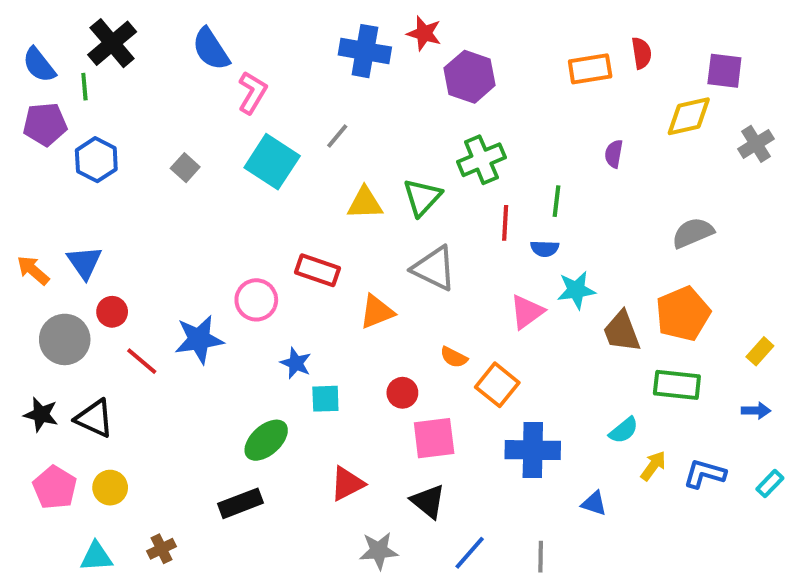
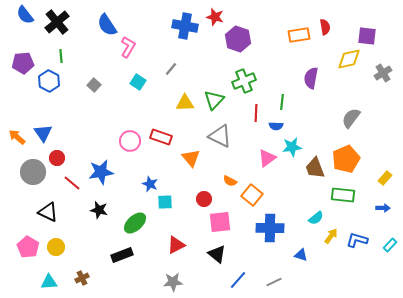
blue semicircle: (39, 65) -> (25, 15), moved
green line: (84, 87) -> (61, 56), moved
purple semicircle: (614, 154) -> (311, 78), size x1.5
cyan square: (272, 162) -> (138, 82), size x0.6
gray semicircle: (693, 233) -> (351, 118), turned -30
pink circle: (256, 300) -> (130, 141), moved
orange triangle: (377, 312) -> (191, 158), turned -48
black star: (41, 414) -> (99, 210), moved
gray star: (379, 551) -> (173, 282), moved
gray line: (541, 557) -> (274, 282), turned 63

